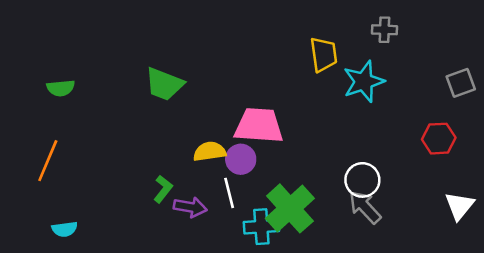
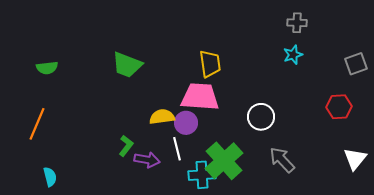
yellow trapezoid: (324, 54) -> (210, 64), moved
cyan star: (364, 82) -> (293, 55), moved, size x0.6
white circle: (362, 180) -> (261, 117), moved
cyan semicircle: (65, 229) -> (50, 177), turned -96

